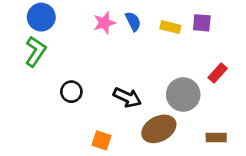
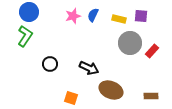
blue semicircle: (133, 21) -> (93, 15), turned -128
gray circle: (183, 94) -> (130, 43), moved
brown ellipse: (159, 129) -> (111, 90), turned 50

